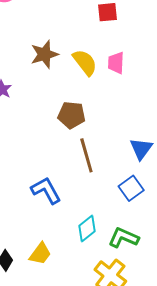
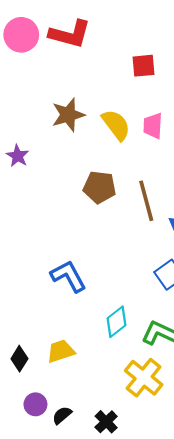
brown line: (86, 155) -> (146, 201), moved
yellow trapezoid: (40, 254) -> (61, 351), turned -145

